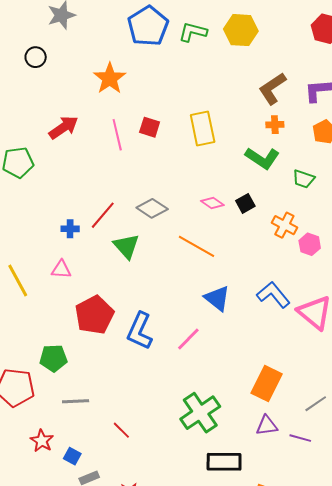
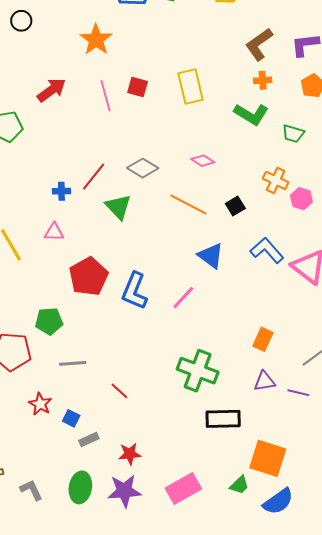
black square: (245, 203) -> (235, 206), moved
orange rectangle: (267, 384) -> (263, 339), size x0.7
green cross: (200, 413) -> (198, 371), turned -33

